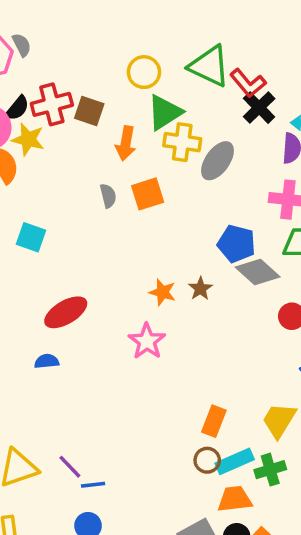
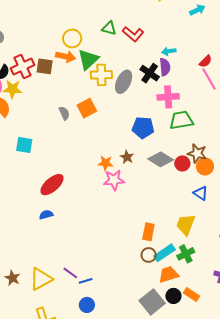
green triangle: (209, 66) -> (109, 28), size x0.6
black cross: (259, 108) -> (150, 73), moved
orange arrow: (126, 143) -> (66, 57), moved, turned -78
gray diamond: (258, 272) -> (161, 159), moved
pink star: (147, 341) -> (114, 180), moved, turned -30

